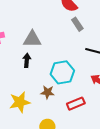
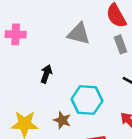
gray triangle: (32, 39) -> (79, 34), moved

